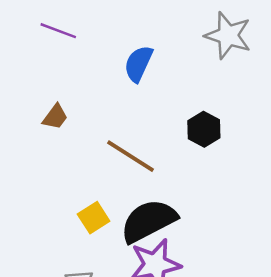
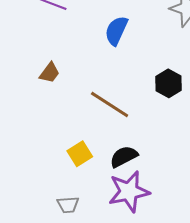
black semicircle: (148, 221) -> (124, 157), size x0.6

